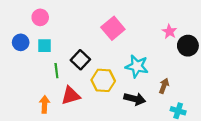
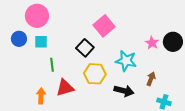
pink circle: (40, 17) -> (37, 16), size x1.5
pink star: (169, 32) -> (152, 43), moved
black square: (80, 60) -> (85, 48), moved

